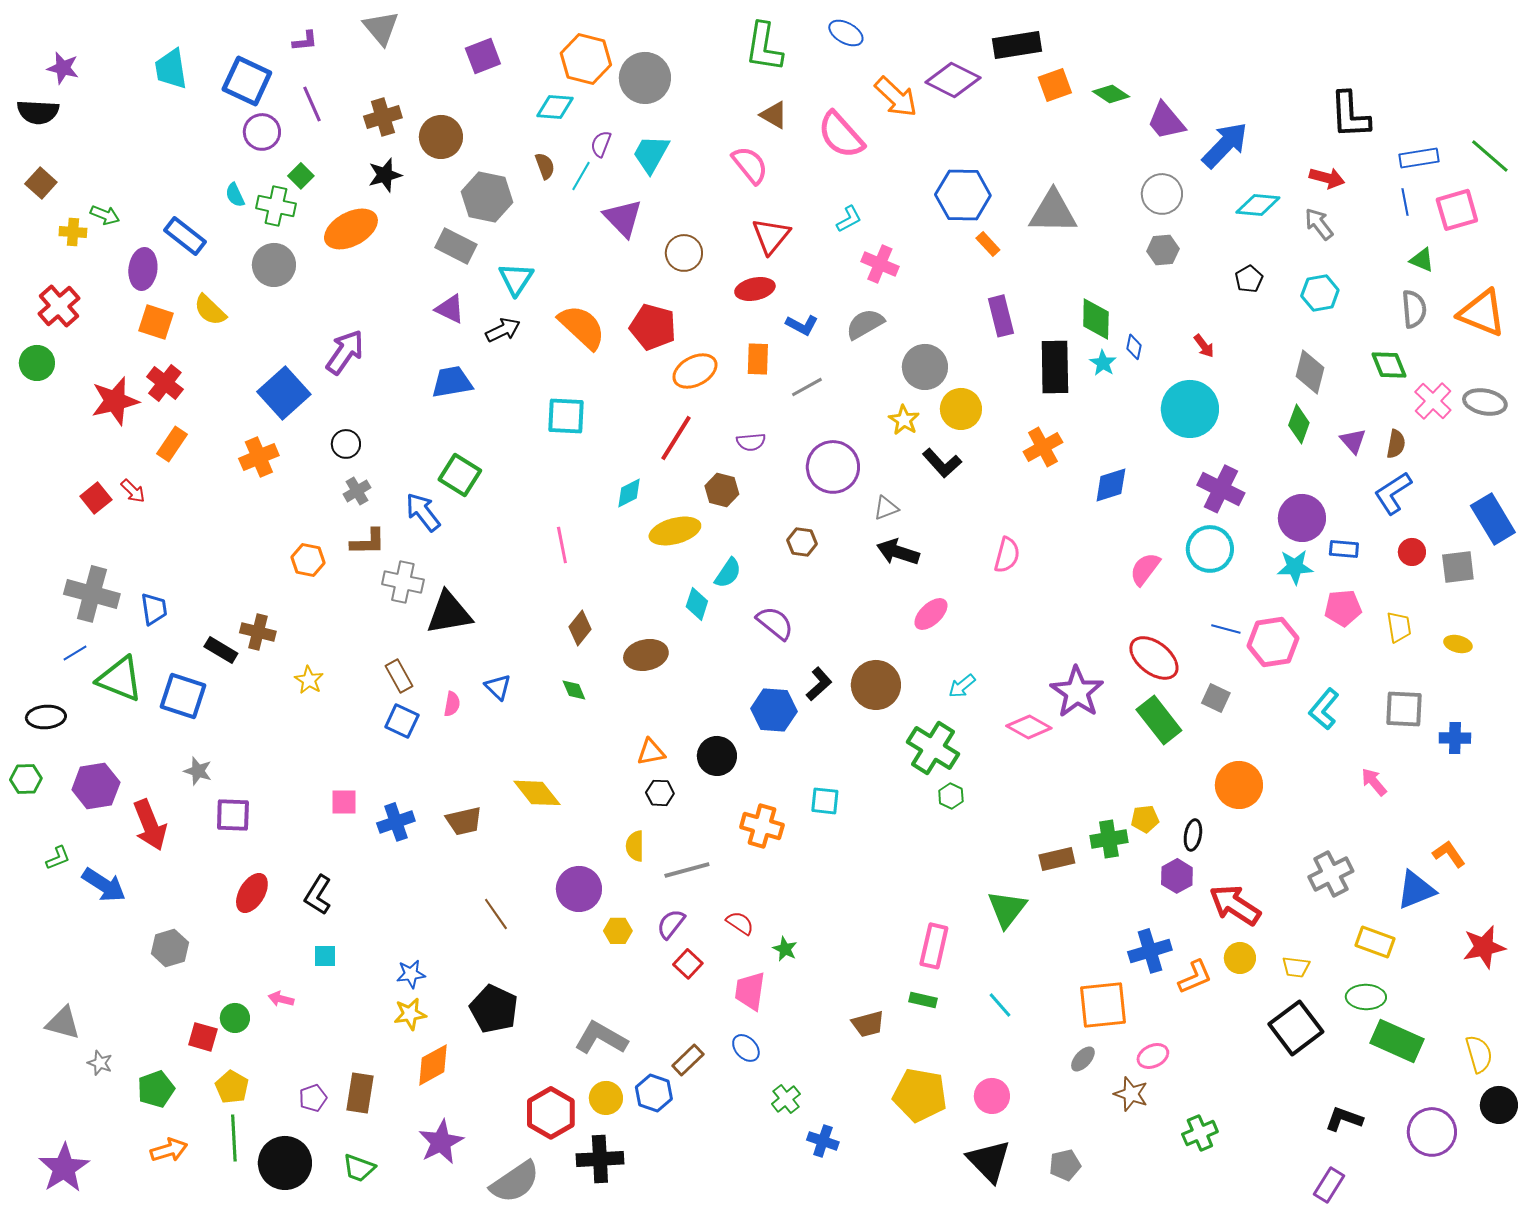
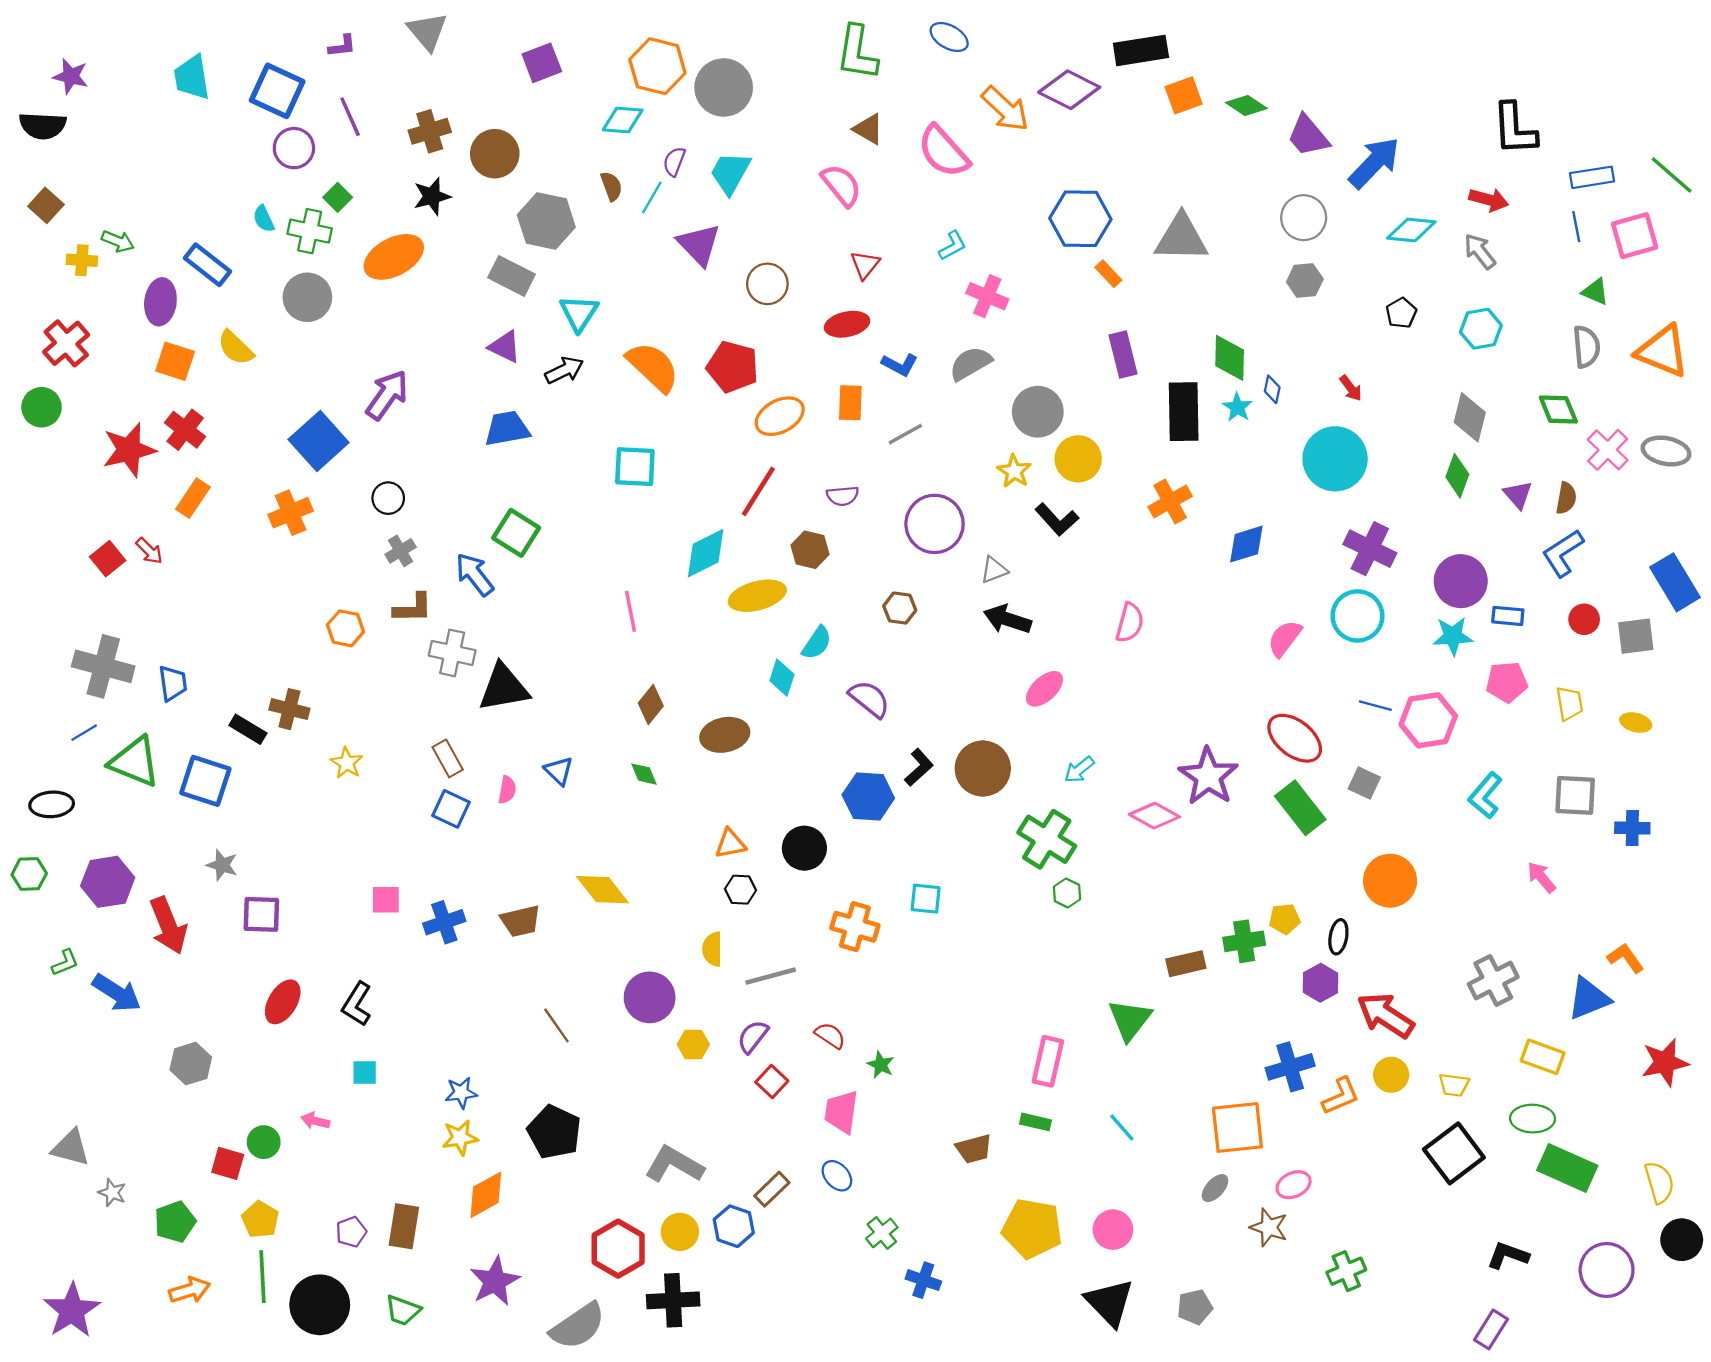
red triangle: (771, 236) -> (865, 265), size x0.7
cyan diamond: (629, 493) -> (706, 553), size x1.5

